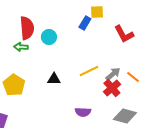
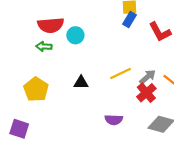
blue rectangle: (85, 23) -> (129, 20), moved
red semicircle: (27, 28) -> (51, 25), turned 90

